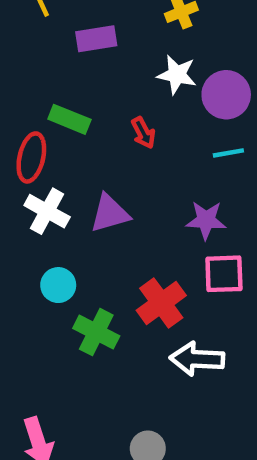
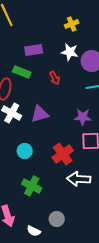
purple rectangle: (96, 39) -> (34, 50), moved
cyan circle: (58, 285) -> (25, 151), moved
green cross: (96, 332) -> (32, 186), moved

